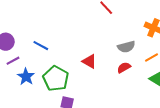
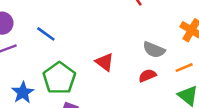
gray semicircle: (126, 47) -> (154, 50), turned 30
blue star: (26, 77) -> (23, 92), moved

